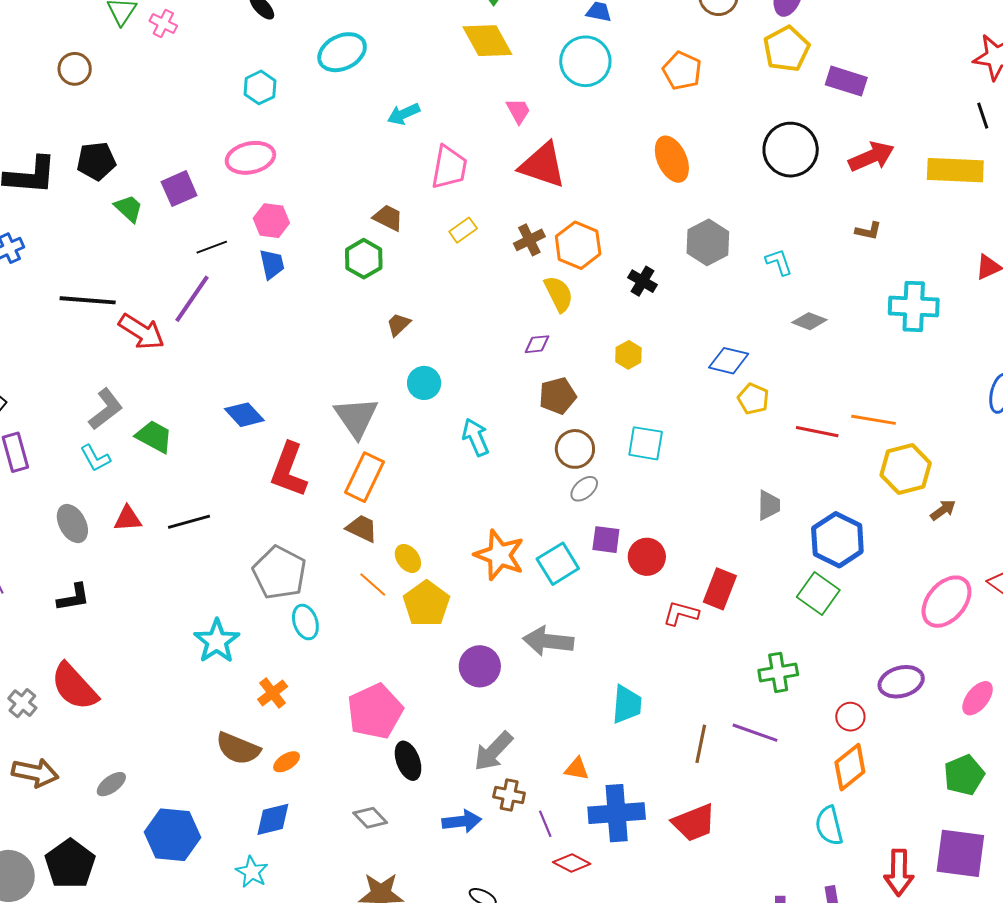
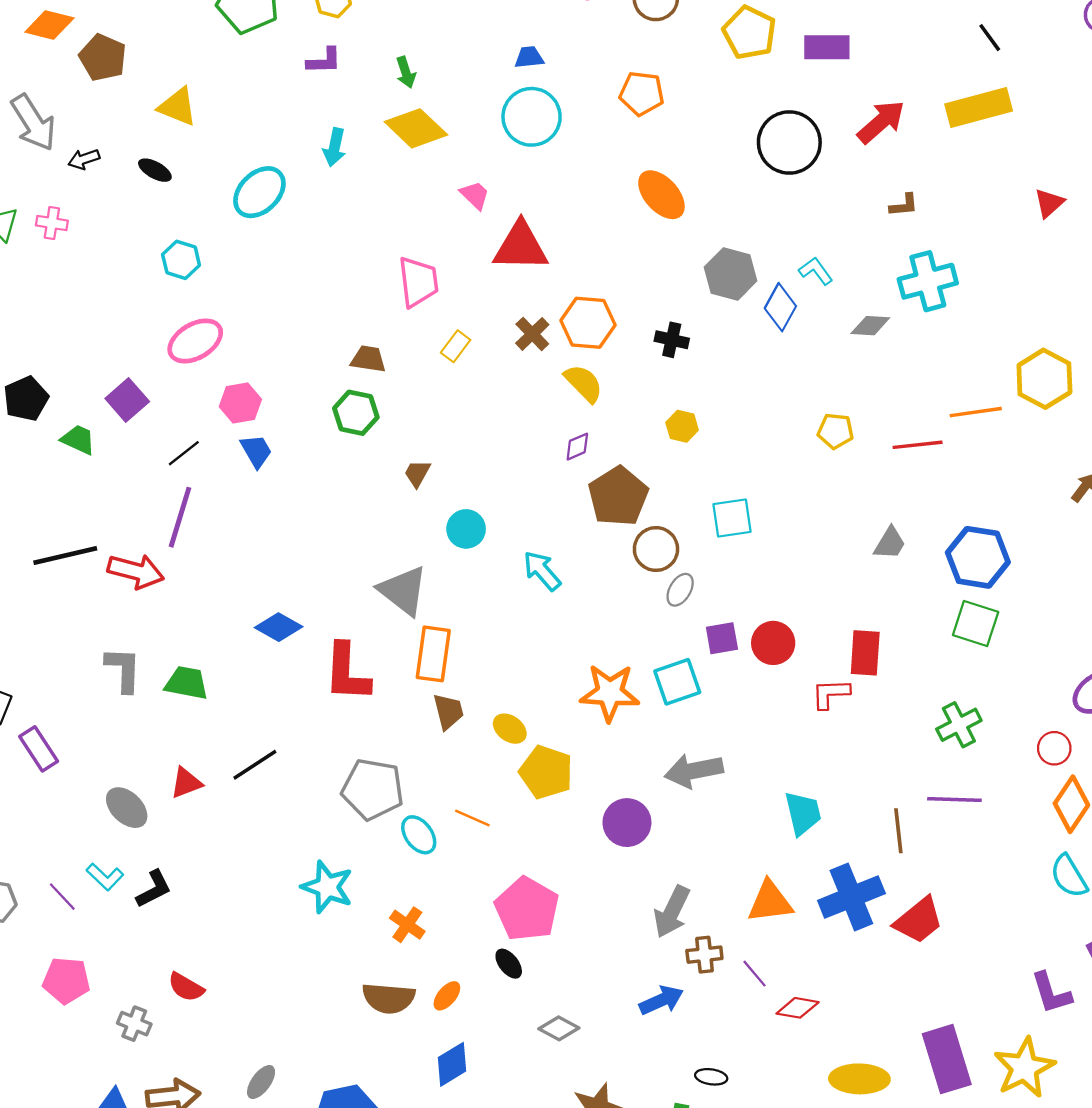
cyan arrow: (404, 114) -> (334, 147), moved, turned -36
cyan cross: (914, 306) -> (928, 281), moved
blue diamond: (729, 361) -> (780, 307), moved, turned -57
brown pentagon: (558, 396) -> (618, 496), size x1.4
gray L-shape: (106, 409) -> (123, 670), turned -33
cyan L-shape: (95, 458) -> (105, 877), moved
yellow hexagon: (906, 469) -> (1044, 379), moved
gray trapezoid: (769, 505) -> (890, 543), turned 48
brown trapezoid: (362, 528) -> (448, 711), turned 68
cyan square: (558, 564) -> (677, 682), turned 30
orange line: (373, 585) -> (472, 818), moved
red semicircle: (74, 687) -> (186, 987), size x0.6
black ellipse: (408, 761) -> (509, 964), moved, size x0.7
orange triangle: (577, 769) -> (770, 902), size x1.6
blue cross: (617, 813) -> (851, 897), moved

